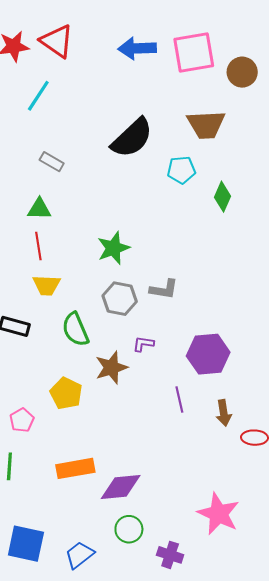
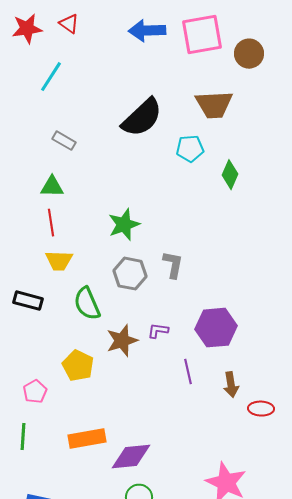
red triangle: (57, 41) -> (69, 24), size x0.6
gray L-shape: (164, 289) -> (173, 265), turned -88
purple L-shape: (143, 344) -> (158, 331), moved

